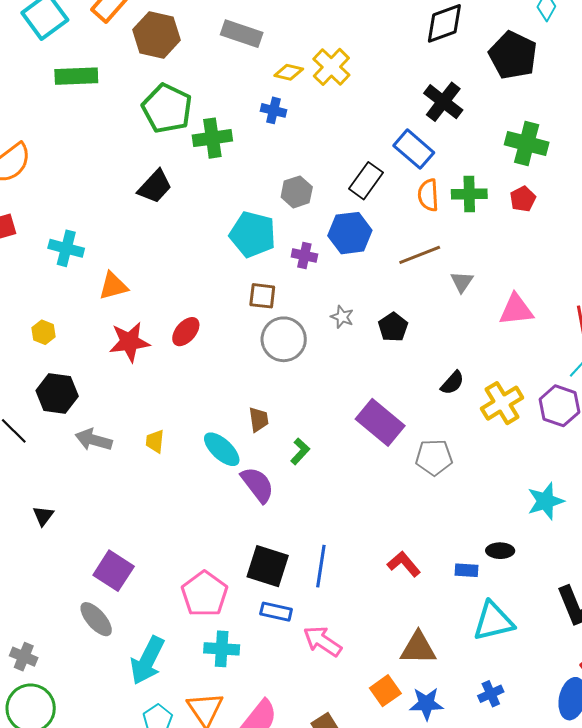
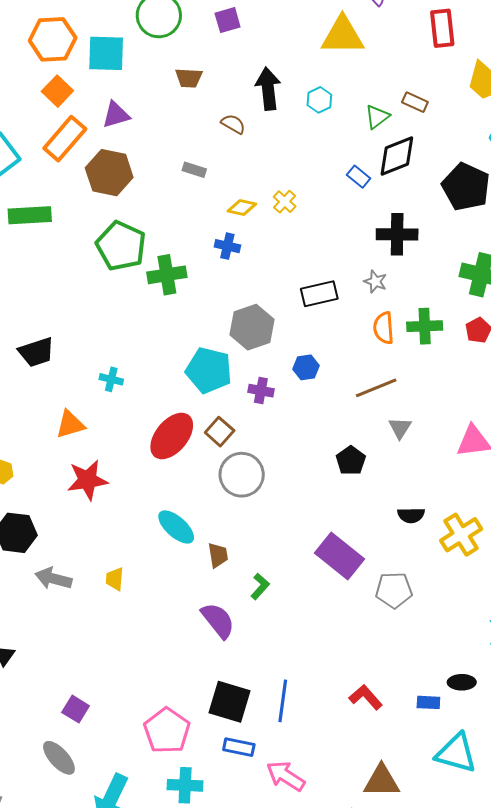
gray rectangle: (242, 34) -> (194, 170), size x0.6
yellow cross: (331, 67) -> (285, 202), size x0.6
black cross: (443, 102) -> (397, 234), turned -36
blue rectangle: (414, 149) -> (359, 177), moved, size x0.6
black rectangle: (366, 181) -> (319, 294), moved, turned 42
black trapezoid: (155, 187) -> (36, 352), moved, turned 30
gray hexagon: (297, 192) -> (252, 327), size x1.4
blue hexagon: (350, 233) -> (306, 367), size x0.6
cyan cross: (66, 248) -> (111, 379), moved, size x0.7
gray triangle: (462, 282) -> (400, 428), moved
brown square: (262, 296) -> (220, 432), turned 36
gray star: (342, 317) -> (375, 282), moved
red ellipse: (186, 332) -> (172, 436), moved, size x1.6
black semicircle: (452, 383) -> (411, 515), turned 48
cyan ellipse: (222, 449) -> (176, 527), moved
purple square: (114, 571) -> (76, 709), size x0.7
cyan triangle: (493, 621) -> (456, 753), turned 30

